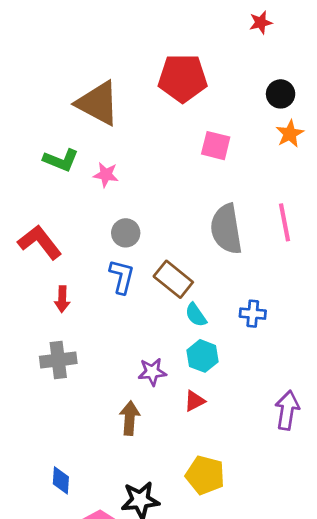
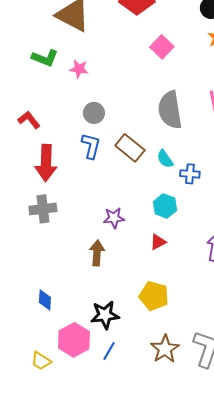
pink square: (216, 146) -> (162, 47), turned 30
red L-shape: (40, 242) -> (29, 120), size x0.7
red arrow: (62, 299) -> (46, 163), size x1.8
cyan semicircle: (196, 315) -> (165, 159), moved
cyan hexagon: (202, 356) -> (165, 206), moved
red triangle: (195, 401) -> (158, 242), moved

